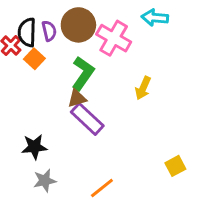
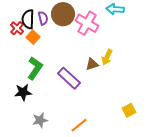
green L-shape: (83, 73) -> (35, 68), moved
brown triangle: (77, 98) -> (92, 64), moved
black star: (34, 147) -> (23, 92), moved

